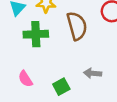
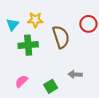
pink semicircle: (25, 79) -> (21, 81), turned 80

